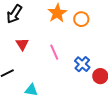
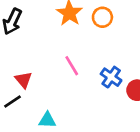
red triangle: (22, 44) -> (23, 80), moved

